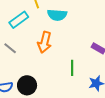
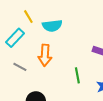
gray line: (10, 48) -> (20, 67), moved

